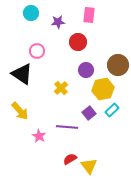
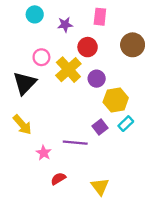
brown circle: (118, 65) -> (133, 45), moved
black triangle: (22, 74) -> (25, 83), turned 40
yellow cross: (61, 88) -> (68, 70), moved, size x1.6
red semicircle: (70, 159) -> (58, 179), moved

